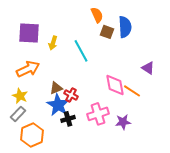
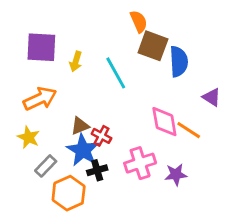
blue semicircle: (125, 27) -> (179, 62), moved
brown square: (107, 32) -> (153, 46), size x1.5
gray rectangle: (18, 114) -> (46, 166), moved
orange hexagon: (32, 135) -> (69, 193), moved

